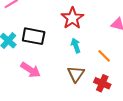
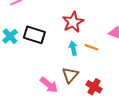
orange line: (104, 56) -> (91, 47), moved, turned -32
pink arrow: (31, 70) -> (49, 85), moved

